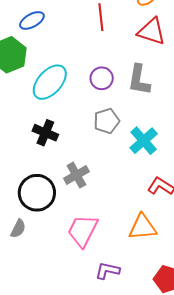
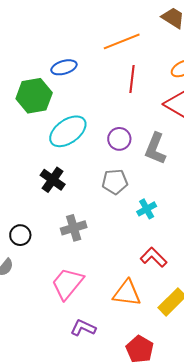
cyan cross: (144, 141) -> (147, 209), size x0.7
black circle: (37, 193) -> (20, 235), moved, size x0.6

